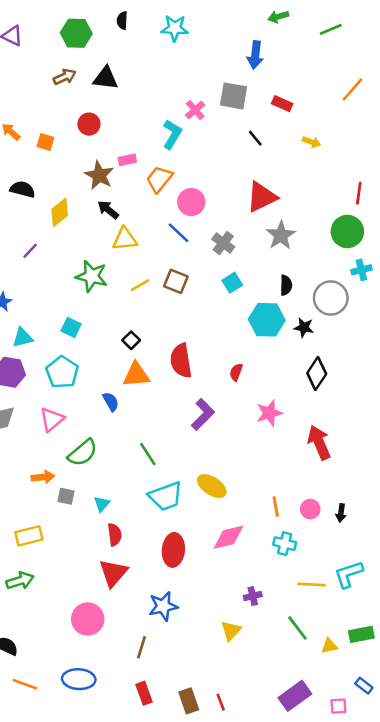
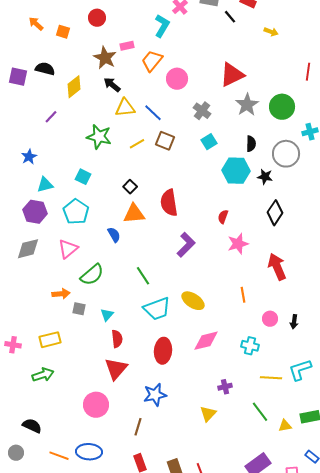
black line: (255, 138) -> (230, 17), moved
green circle: (347, 232) -> (282, 107), moved
blue line: (179, 233) -> (153, 113), moved
red semicircle: (236, 372) -> (223, 217), moved
orange line: (276, 506) -> (243, 295), moved
orange line: (25, 684) -> (59, 456), moved

